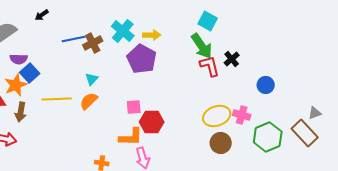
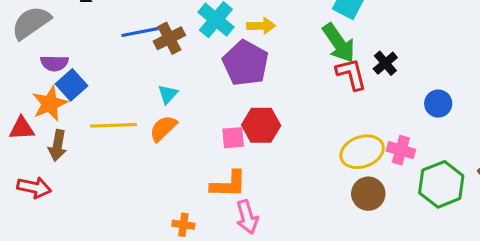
red hexagon: (152, 122) -> (261, 125), moved

